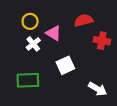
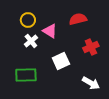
red cross: (102, 41) -> (91, 47), moved, turned -35

